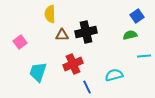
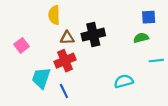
blue square: (137, 16) -> (149, 17), turned 32
red cross: (73, 64) -> (65, 61), moved
blue line: (87, 87) -> (64, 91), moved

